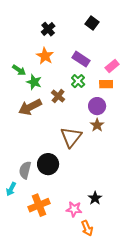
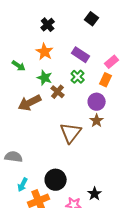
green star: (34, 82) -> (45, 78), moved
orange rectangle: (106, 84) -> (106, 80), turned -64
black circle: (48, 164) -> (56, 180), moved
gray semicircle: (25, 170) -> (14, 157), moved, turned 84
cyan arrow: (11, 189) -> (23, 185), moved

